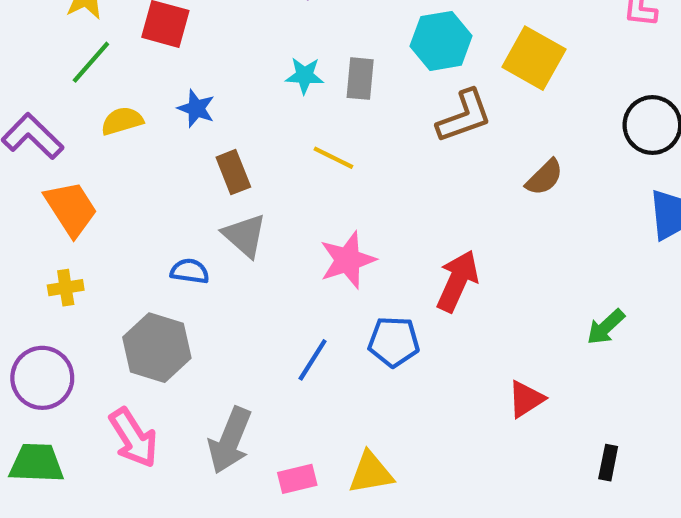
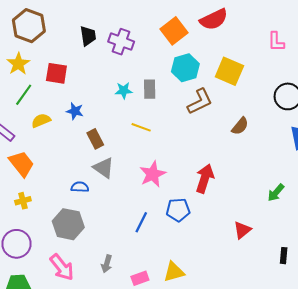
gray arrow: (230, 440) -> (107, 264), size x0.6

